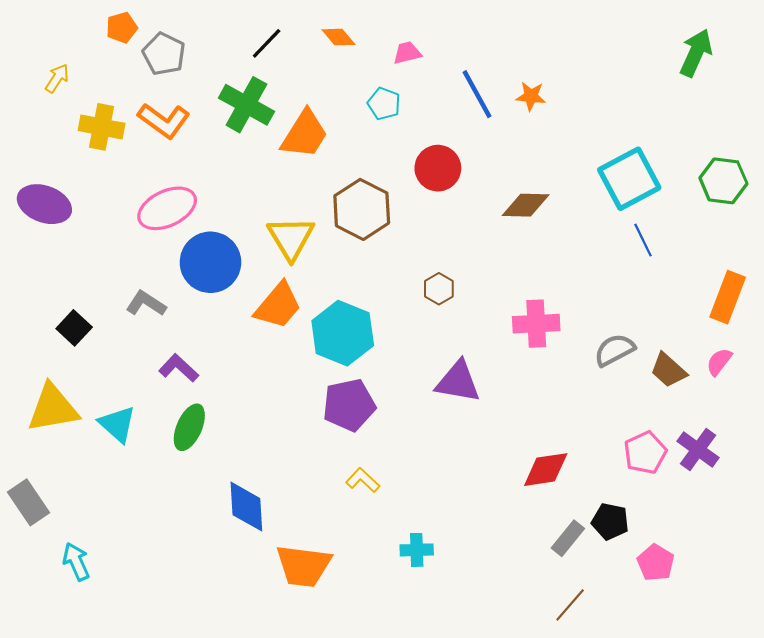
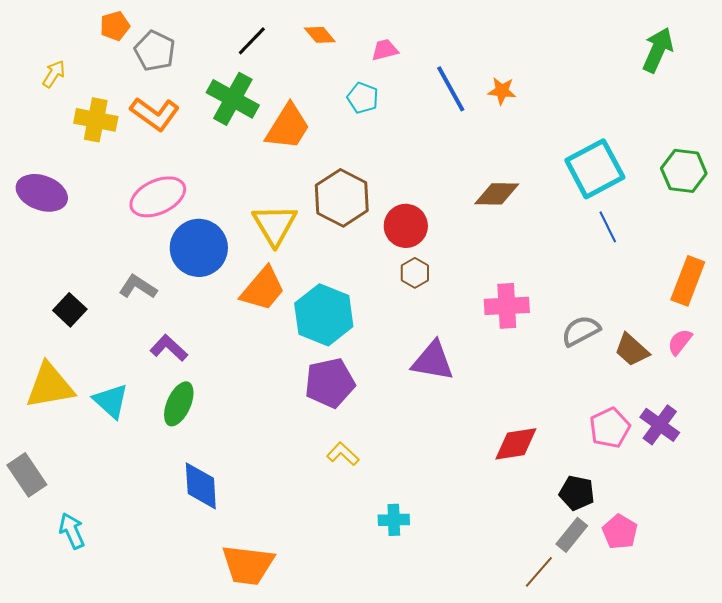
red circle: (438, 168) -> (406, 226), moved
blue diamond: (246, 507) -> (201, 486), moved
gray rectangle: (568, 538) -> (572, 535), moved
orange trapezoid: (304, 566) -> (248, 565), moved

